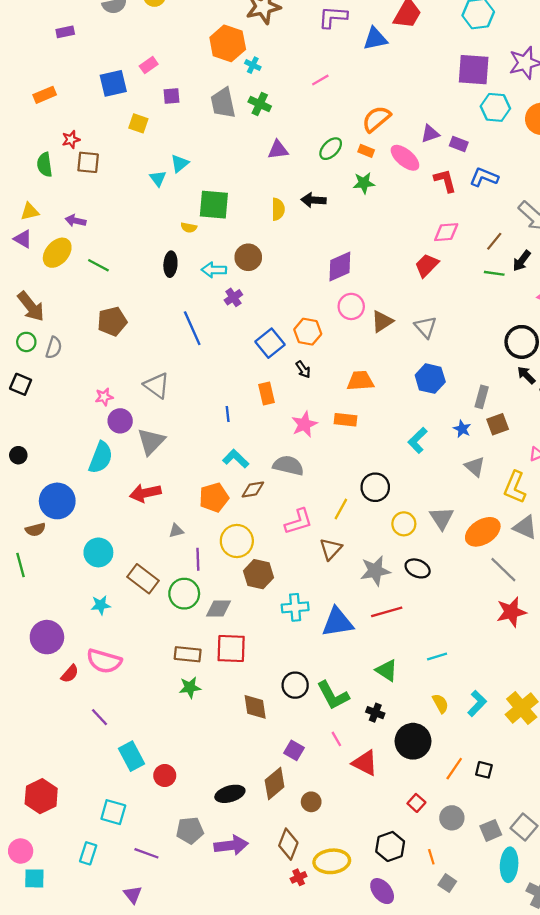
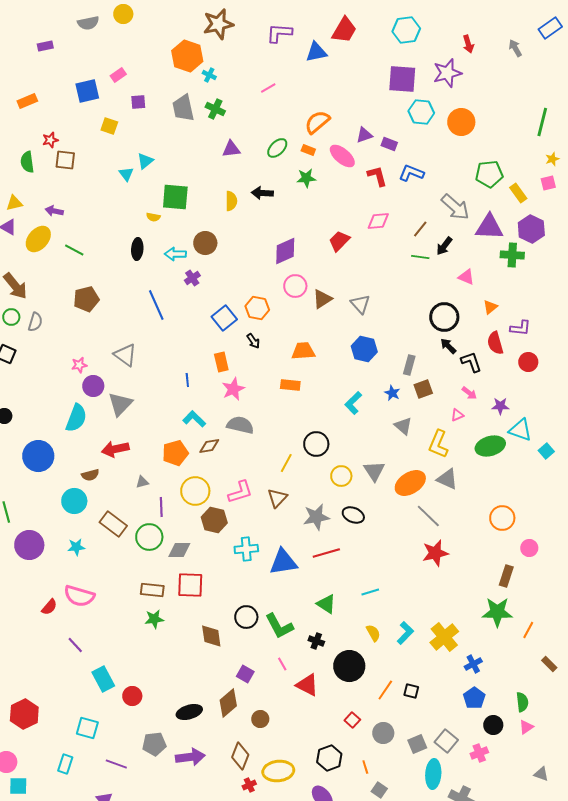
red trapezoid: (427, 265) -> (339, 241), moved
pink star: (304, 424) -> (233, 389), moved
pink L-shape: (299, 522) -> (240, 492), moved
brown semicircle: (35, 530) -> (90, 475), moved
purple circle: (47, 637) -> (29, 545), moved

